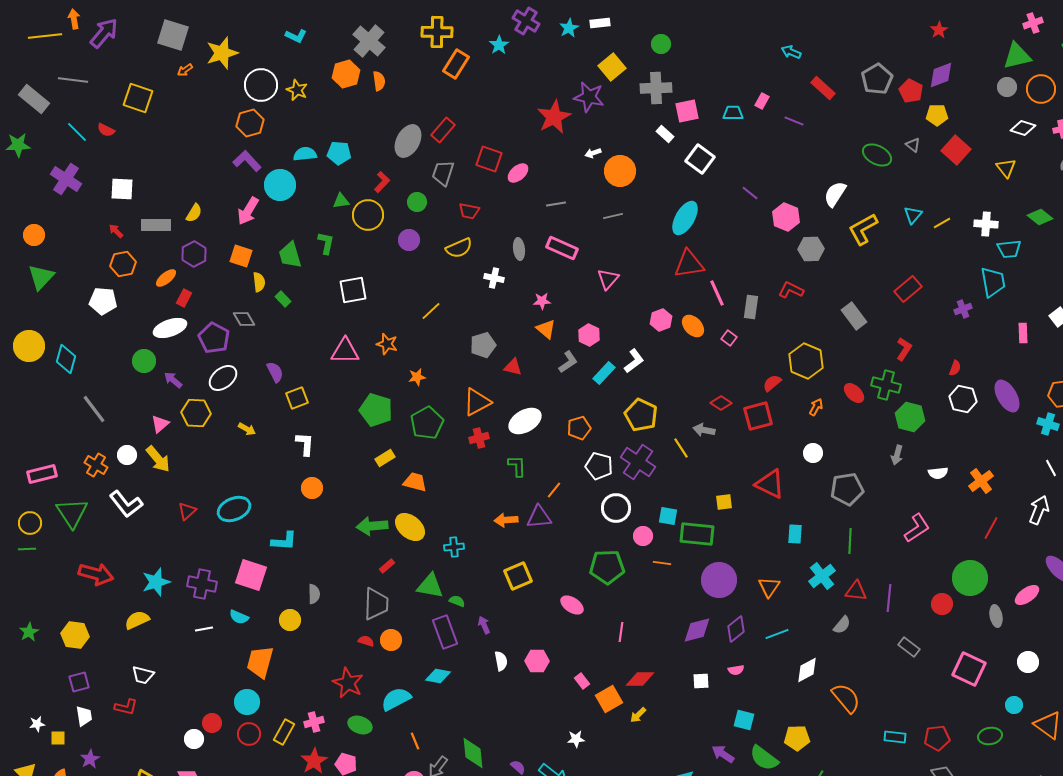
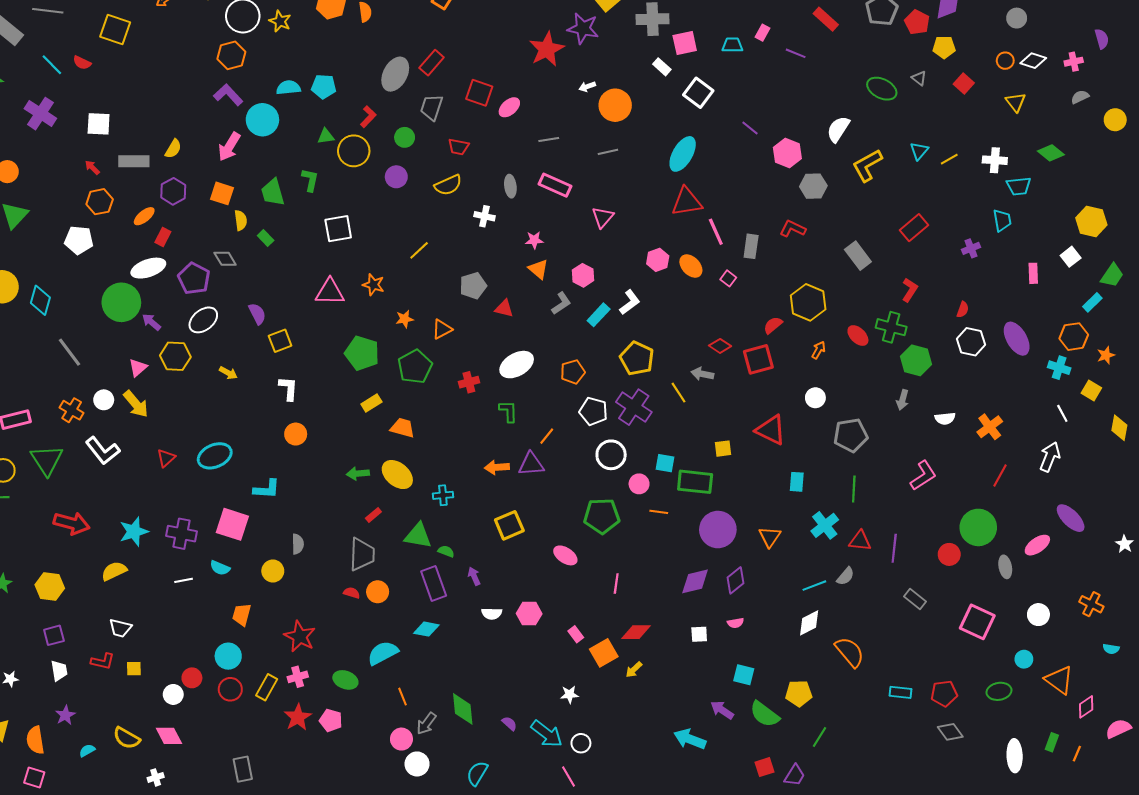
orange circle: (1041, 89) -> (1005, 61), moved, size x0.6
red square: (956, 150) -> (964, 83), size x0.7
cyan trapezoid: (993, 282) -> (1002, 220), size x0.7
green circle: (144, 361) -> (121, 302), size x1.6
orange triangle: (477, 402) -> (442, 329), moved, size x0.7
green arrow: (372, 526) -> (358, 473), size x0.7
cyan line: (777, 634) -> (814, 586), moved
white semicircle: (501, 661) -> (492, 614), turned 102
orange trapezoid: (260, 662) -> (242, 615), size x0.7
red star: (348, 683) -> (300, 636), moved
yellow square: (58, 738) -> (134, 669), moved

